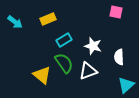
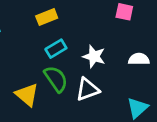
yellow rectangle: (48, 19) -> (47, 17), moved
white semicircle: (119, 57) -> (139, 59), moved, turned 91

